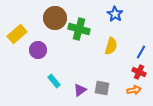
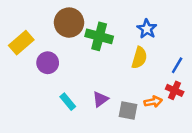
blue star: (115, 14) -> (147, 29), moved
purple triangle: (80, 90) -> (100, 99), moved
orange arrow: (134, 90) -> (153, 102), moved

